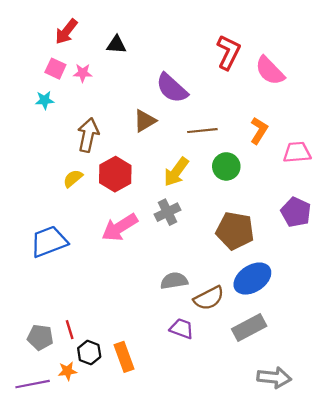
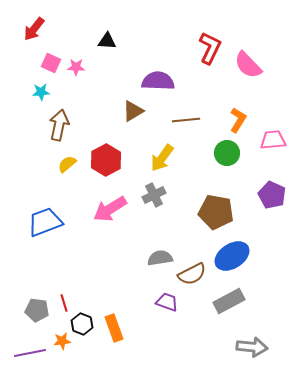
red arrow: (66, 32) -> (34, 29), moved
purple semicircle: (172, 88) -> (158, 81), turned 140
brown arrow: (88, 135) -> (59, 125), moved
green circle: (226, 166) -> (227, 153), moved

